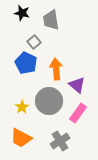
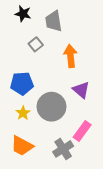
blue pentagon: (26, 63) -> (22, 83), moved, turned -30
orange arrow: (56, 69) -> (71, 56), moved
pink rectangle: (78, 113) -> (82, 131), moved

